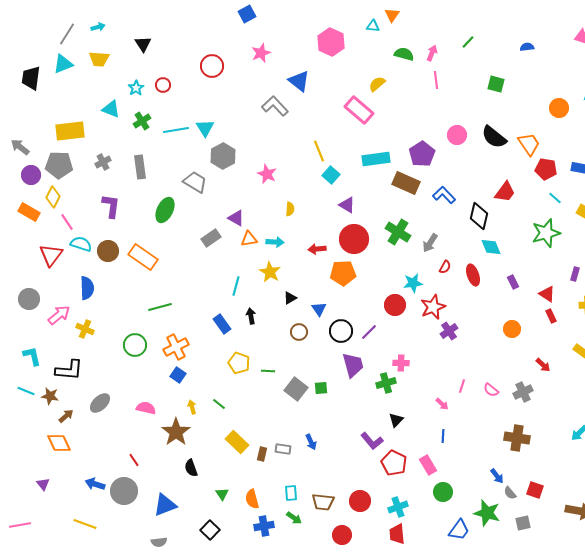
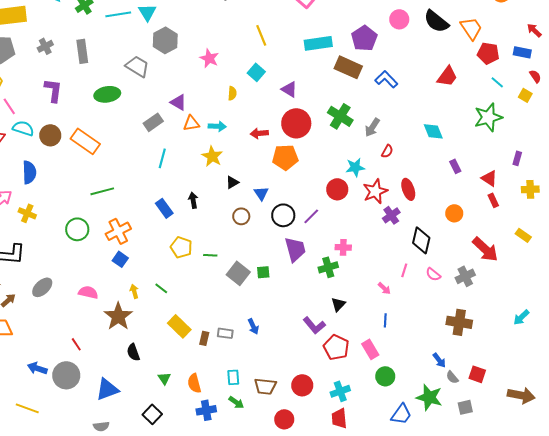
cyan square: (331, 175) -> (256, 72), moved
green ellipse: (165, 210) -> (107, 94), turned 55
black diamond: (479, 216) -> (421, 240), moved
red ellipse: (473, 275) -> (408, 189), moved
cyan line: (236, 286) -> (162, 158), moved
red arrow: (543, 365) -> (485, 249), size x1.8

